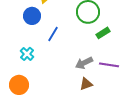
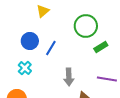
blue circle: (32, 16) -> (30, 41), moved
gray arrow: (84, 63) -> (69, 77), moved, turned -66

